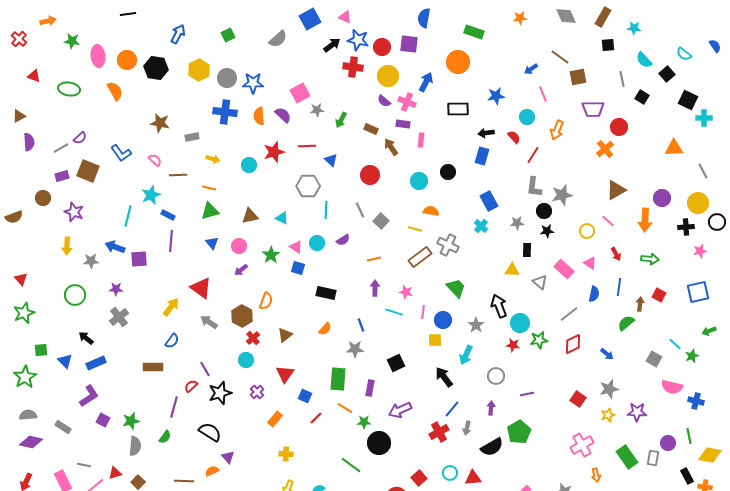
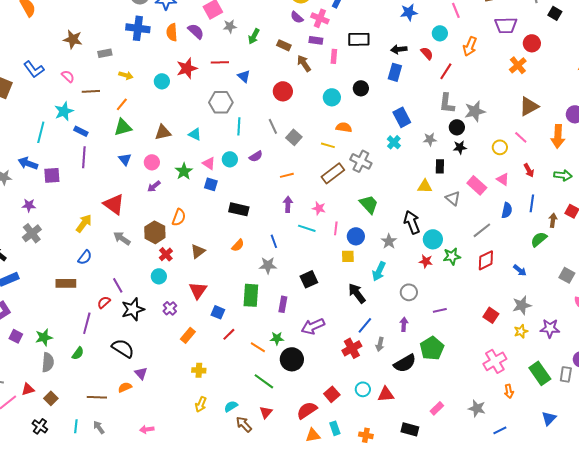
black rectangle: (458, 109) -> (359, 39), moved
orange line: (209, 188) -> (122, 104), turned -64
orange line: (345, 408) -> (258, 347), moved

